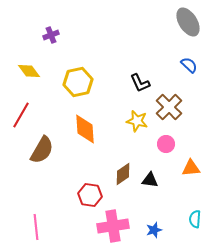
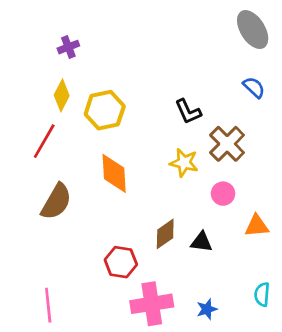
yellow diamond: (29, 71) -> (62, 95), moved, turned 65
red line: (21, 115) -> (44, 141), moved

